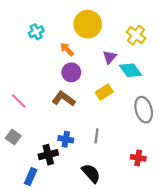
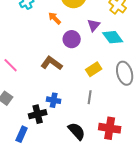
purple circle: (71, 72) -> (72, 39), moved
yellow rectangle: (104, 92) -> (94, 69), moved
gray line: (96, 136) -> (90, 97), moved
red cross: (138, 158) -> (110, 128), moved, size x1.5

